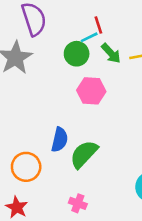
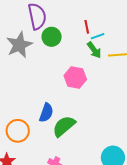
cyan line: (89, 37) -> (98, 36), moved
green circle: (77, 54) -> (52, 37), moved

